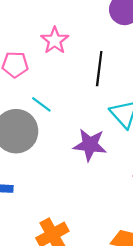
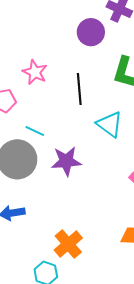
purple star: (90, 145) -> (66, 161), moved

